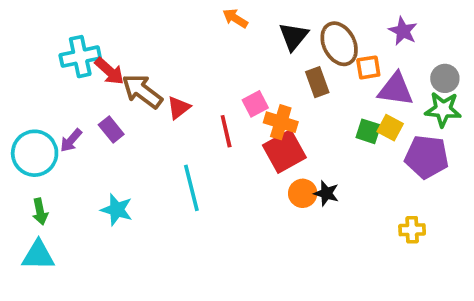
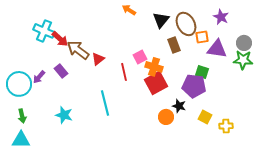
cyan cross: (80, 57) -> (44, 31), turned 35
yellow square: (390, 128) -> (205, 117), moved
purple pentagon: (427, 157) -> (194, 86), moved
orange circle: (303, 193) -> (166, 117), moved

